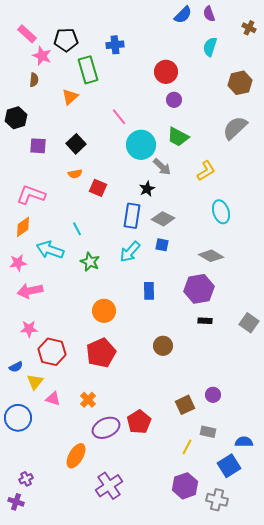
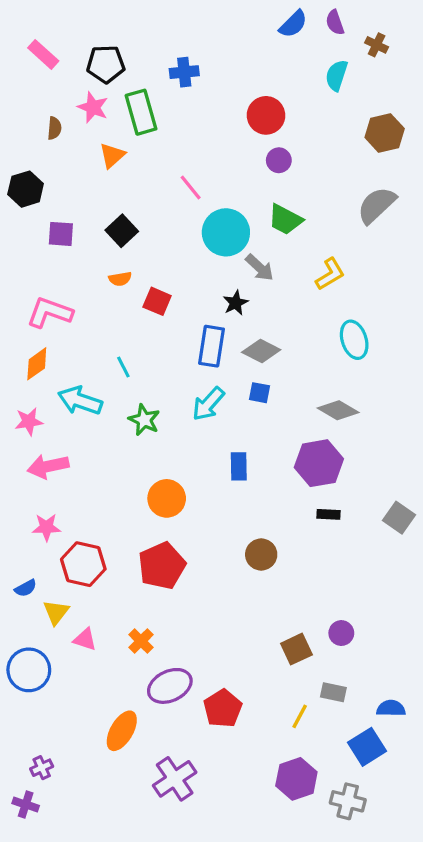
brown cross: (249, 28) -> (377, 45), moved
pink star: (42, 56) -> (93, 107), moved
red pentagon: (139, 422) -> (223, 708), moved

